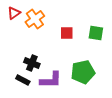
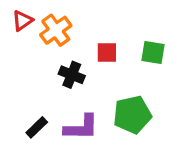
black cross: (32, 63) -> (72, 75), moved
black rectangle: (23, 80) -> (37, 127), turned -72

